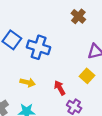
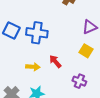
red arrow: (60, 88) -> (55, 61), moved

